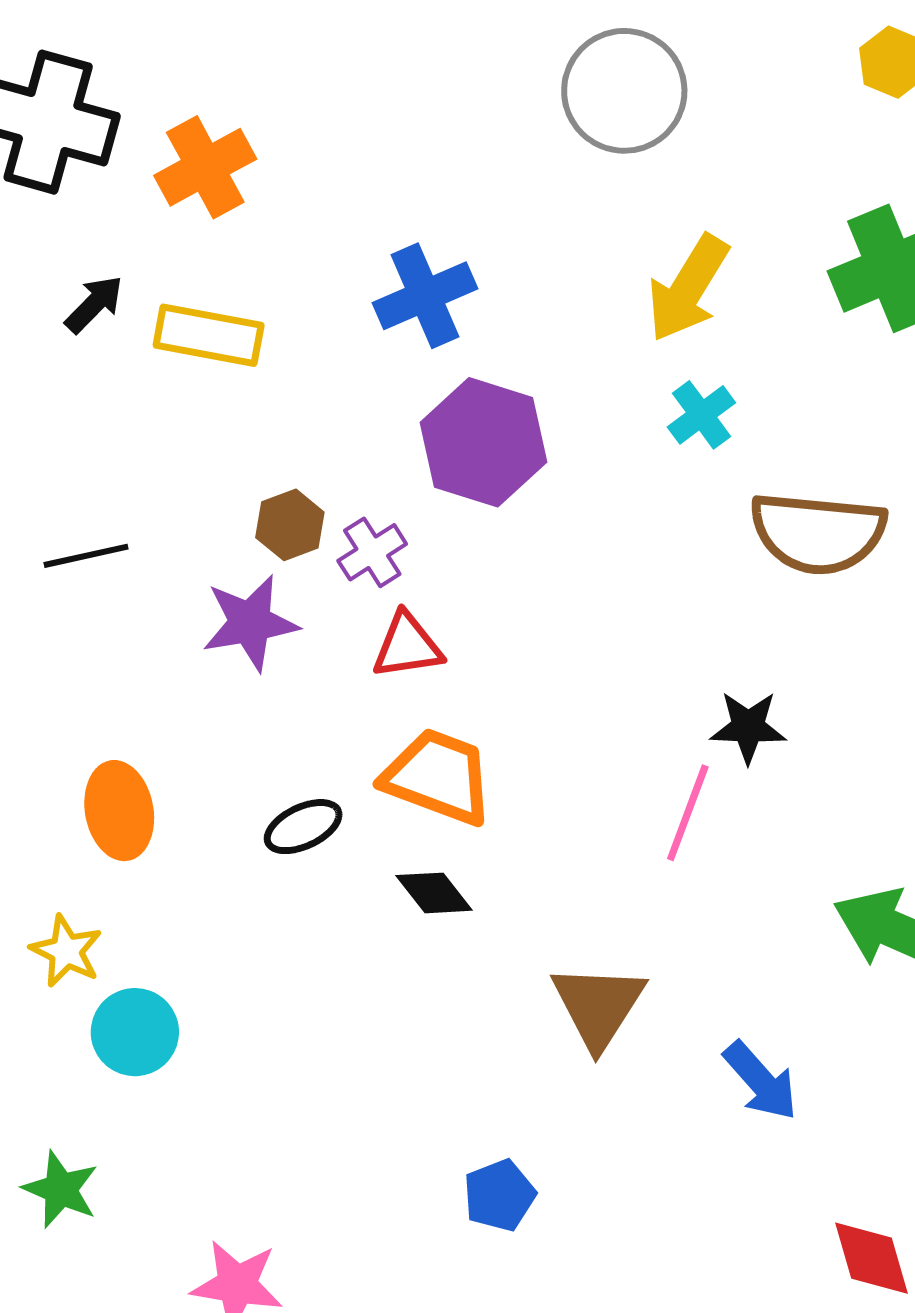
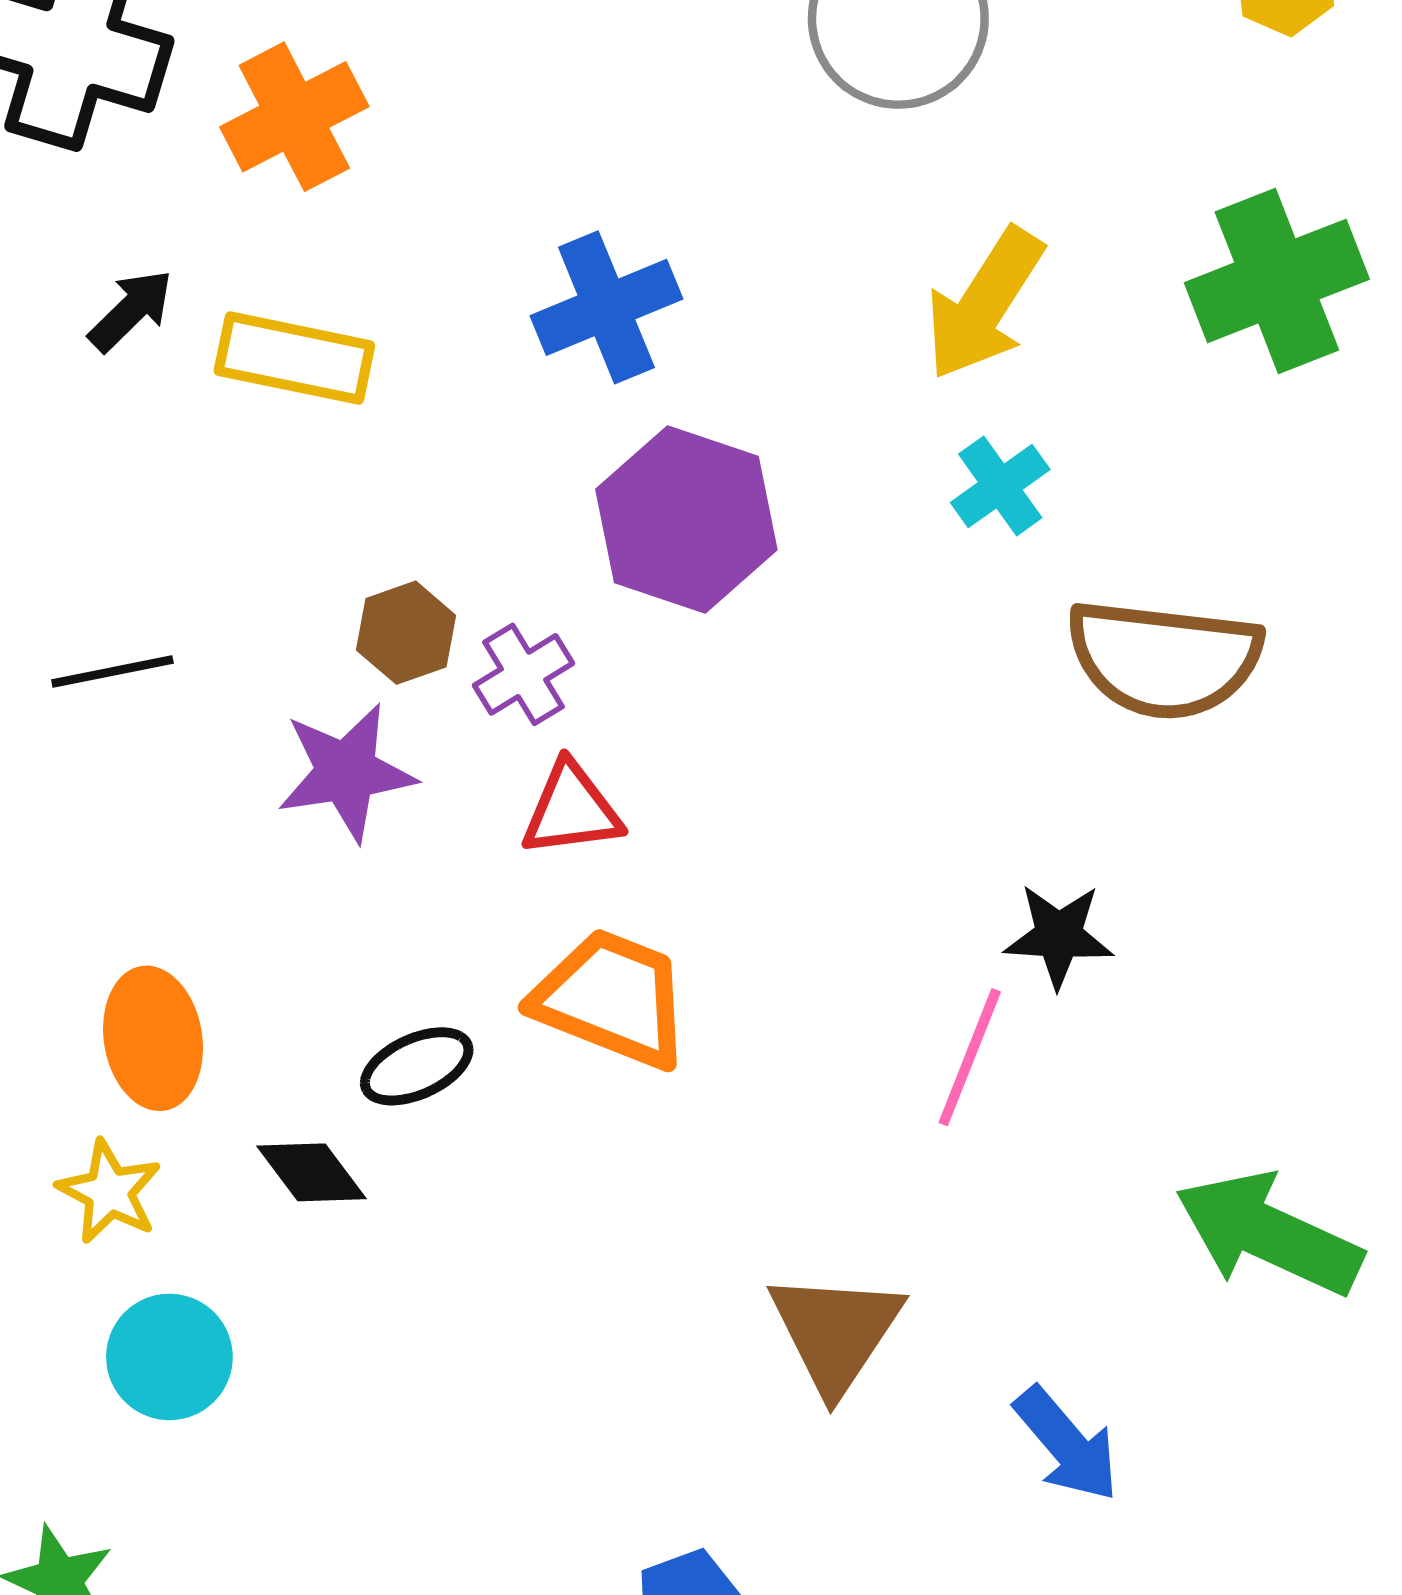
black diamond: (434, 893) -> (311, 1172), moved
yellow star: (66, 951) -> (109, 1192), moved

